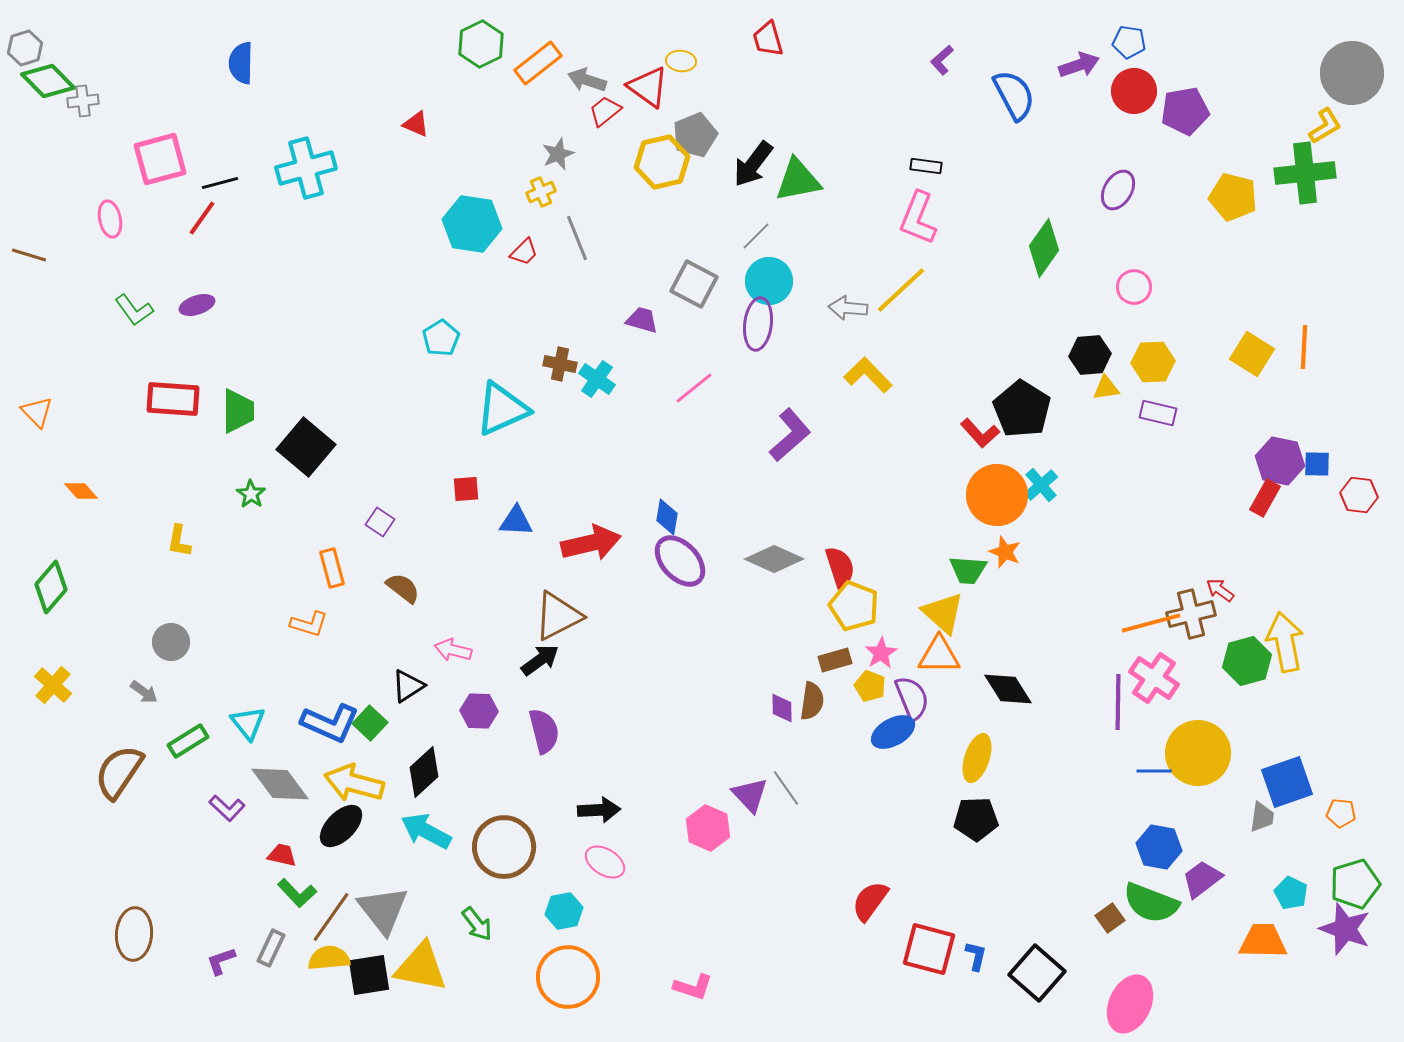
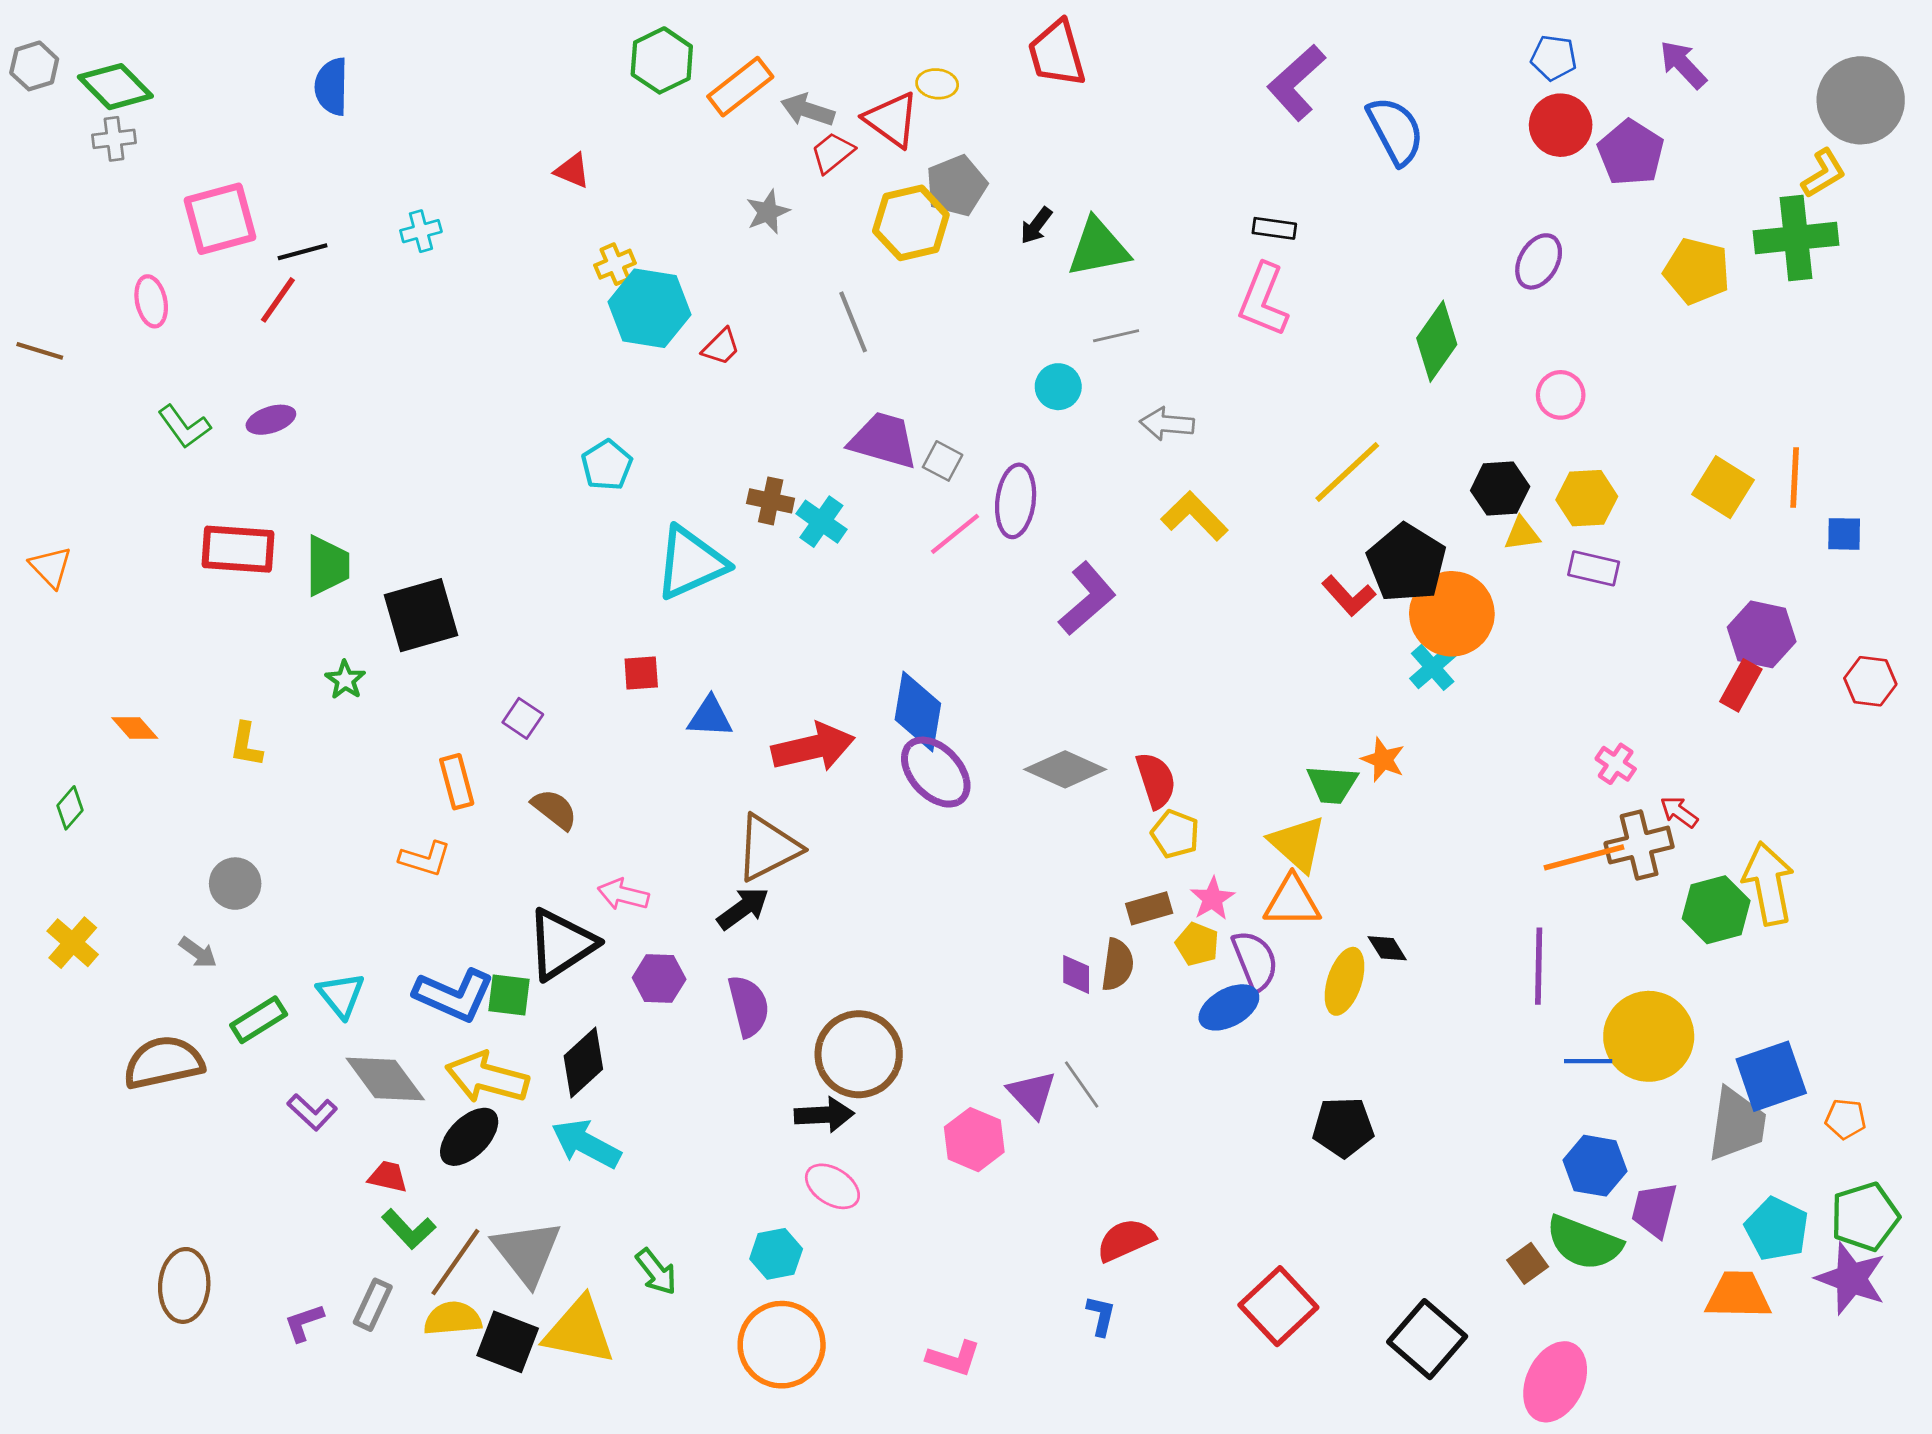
red trapezoid: (768, 39) -> (1057, 54), size x1.4
purple L-shape: (942, 60) -> (1296, 82), size x1.8
purple arrow: (1079, 65) -> (1683, 65), moved, turned -114
green diamond: (48, 81) -> (115, 87), moved
purple pentagon: (1185, 111) -> (1631, 153), turned -30
black arrow: (753, 164) -> (1036, 226), size x0.6
cyan cross: (306, 168) -> (421, 231), size x0.5
yellow cross: (541, 192) -> (615, 264), moved
gray line: (756, 236) -> (1116, 336), moved, turned 32
gray line: (577, 238) -> (853, 322), moved
cyan circle: (769, 281) -> (1058, 387), size x0.7
gray square: (694, 284) -> (943, 461), moved, size x0.6
yellow line: (901, 290) -> (1347, 472), moved
purple trapezoid: (642, 320) -> (883, 440), size x1.6
purple ellipse: (758, 324) -> (1016, 501), moved
black square: (306, 447) -> (421, 615), turned 34
blue square: (1317, 464) -> (1844, 534), moved
orange diamond: (81, 491) -> (135, 728), moved
orange circle: (997, 495) -> (1452, 614), moved
blue diamond: (667, 517) -> (918, 711), size x1.6
green diamond: (51, 587) -> (70, 808), size x0.6
yellow pentagon: (854, 606) -> (1175, 834), size x0.7
pink cross: (1154, 678) -> (1616, 764), moved, size x0.6
black triangle: (408, 686) -> (561, 944), size x1.6
black diamond: (1008, 689) -> (1387, 948), size x0.6
green square: (370, 723) -> (509, 995), turned -36
yellow ellipse: (977, 758) -> (1345, 981), moved
brown semicircle: (119, 772) -> (164, 1062), turned 44
gray trapezoid: (1262, 817) -> (1737, 1124), size x1.8
brown circle: (504, 847) -> (859, 1054), moved
purple trapezoid: (1202, 879) -> (1654, 1210), turned -39
cyan pentagon: (1291, 893) -> (1777, 1229), size x1.4
red semicircle: (870, 901) -> (1126, 1240), moved, turned 30
red square: (929, 949) -> (1278, 1306), turned 32
blue L-shape: (976, 956) -> (1101, 1316), moved
black square: (369, 975) -> (508, 1342), turned 30

